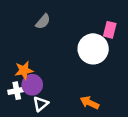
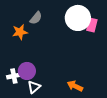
white circle: (93, 49) -> (78, 18), moved
orange star: (24, 70) -> (20, 32), moved

